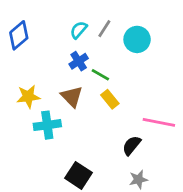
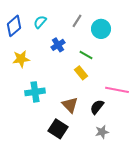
cyan semicircle: (79, 30) -> (40, 22), moved
green line: (100, 75) -> (86, 55), moved
yellow star: (28, 97) -> (21, 59), moved
brown triangle: (72, 97) -> (70, 105), moved

